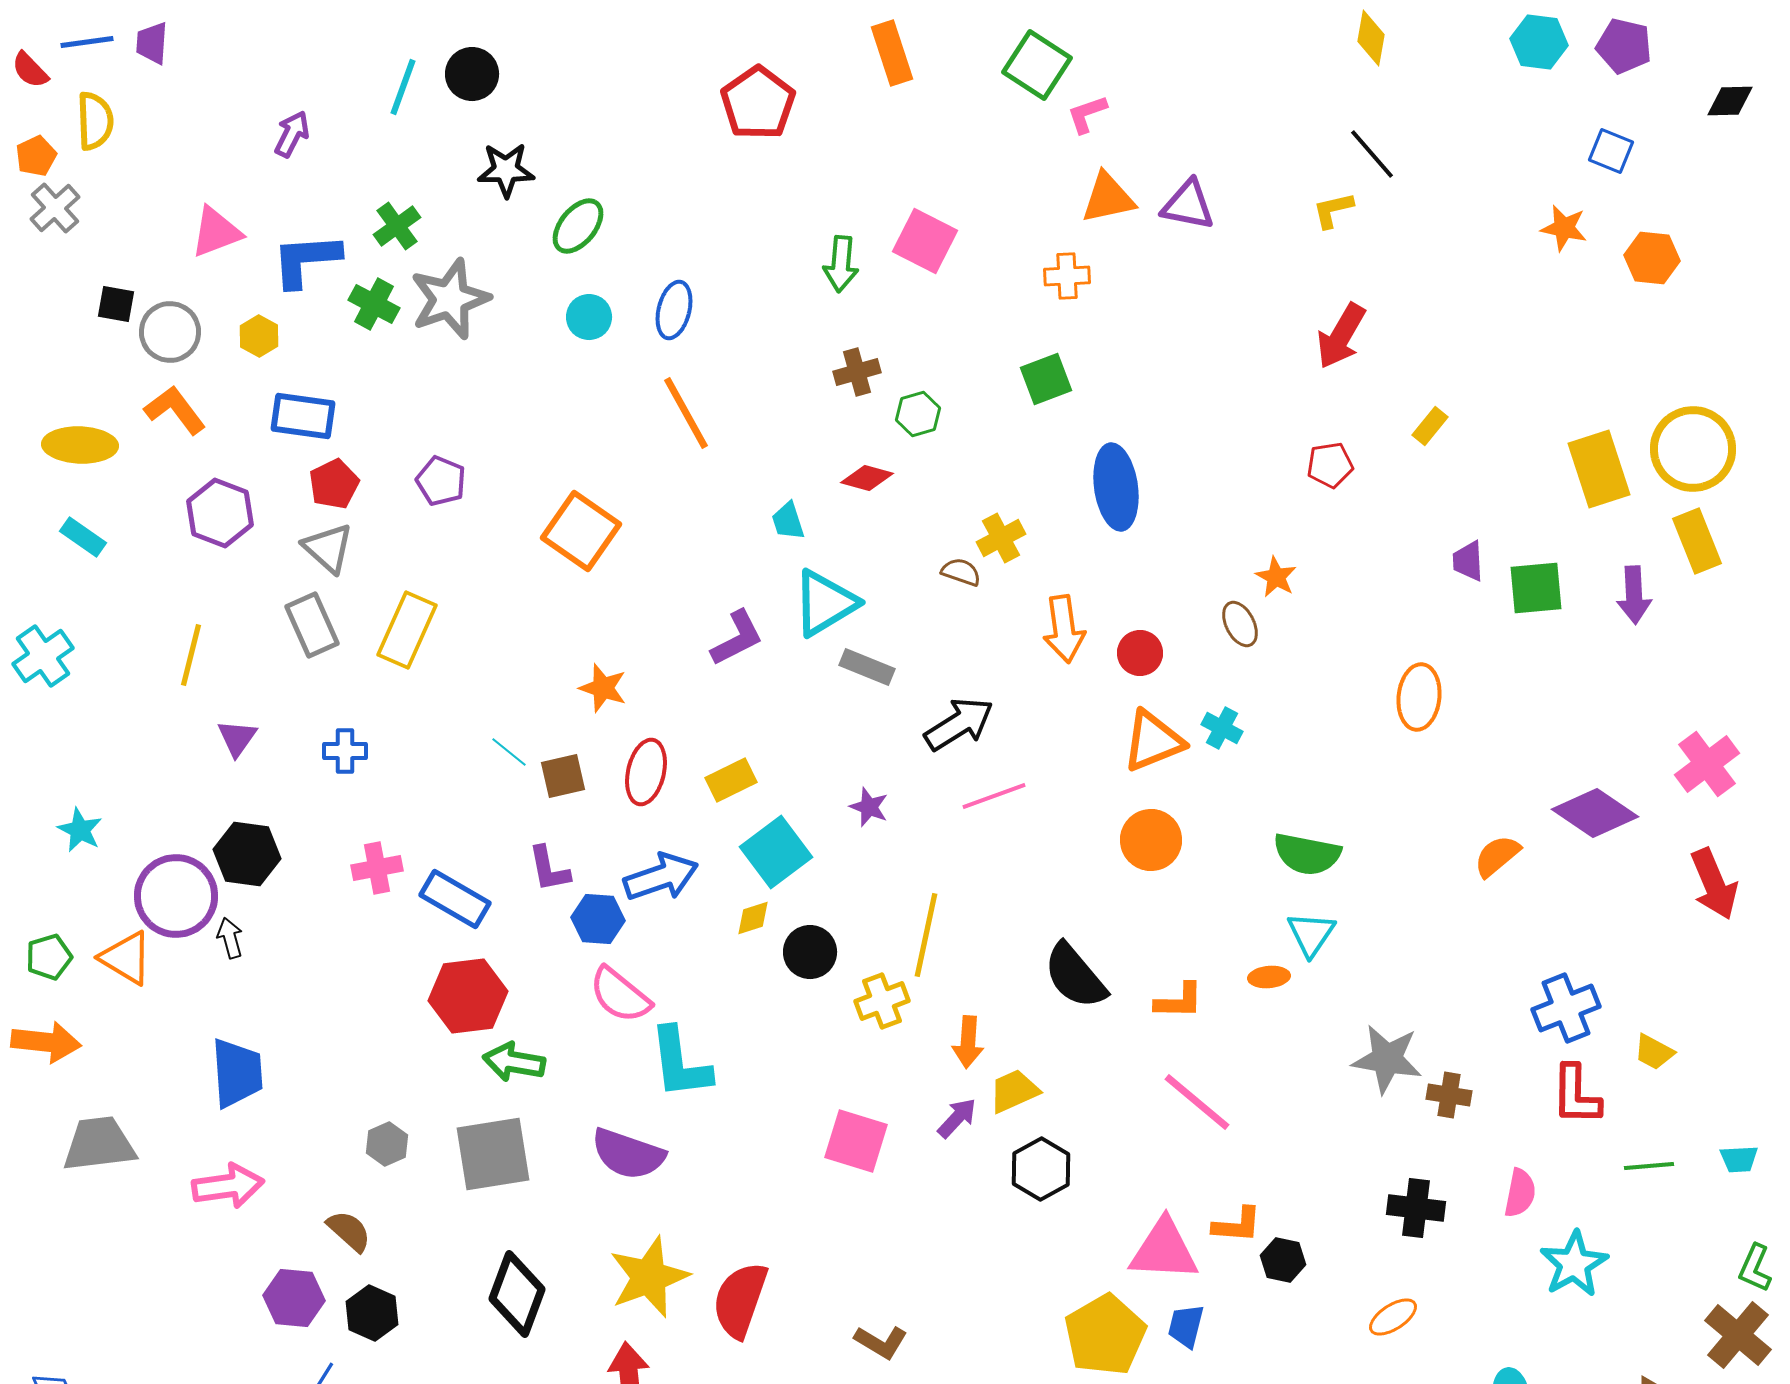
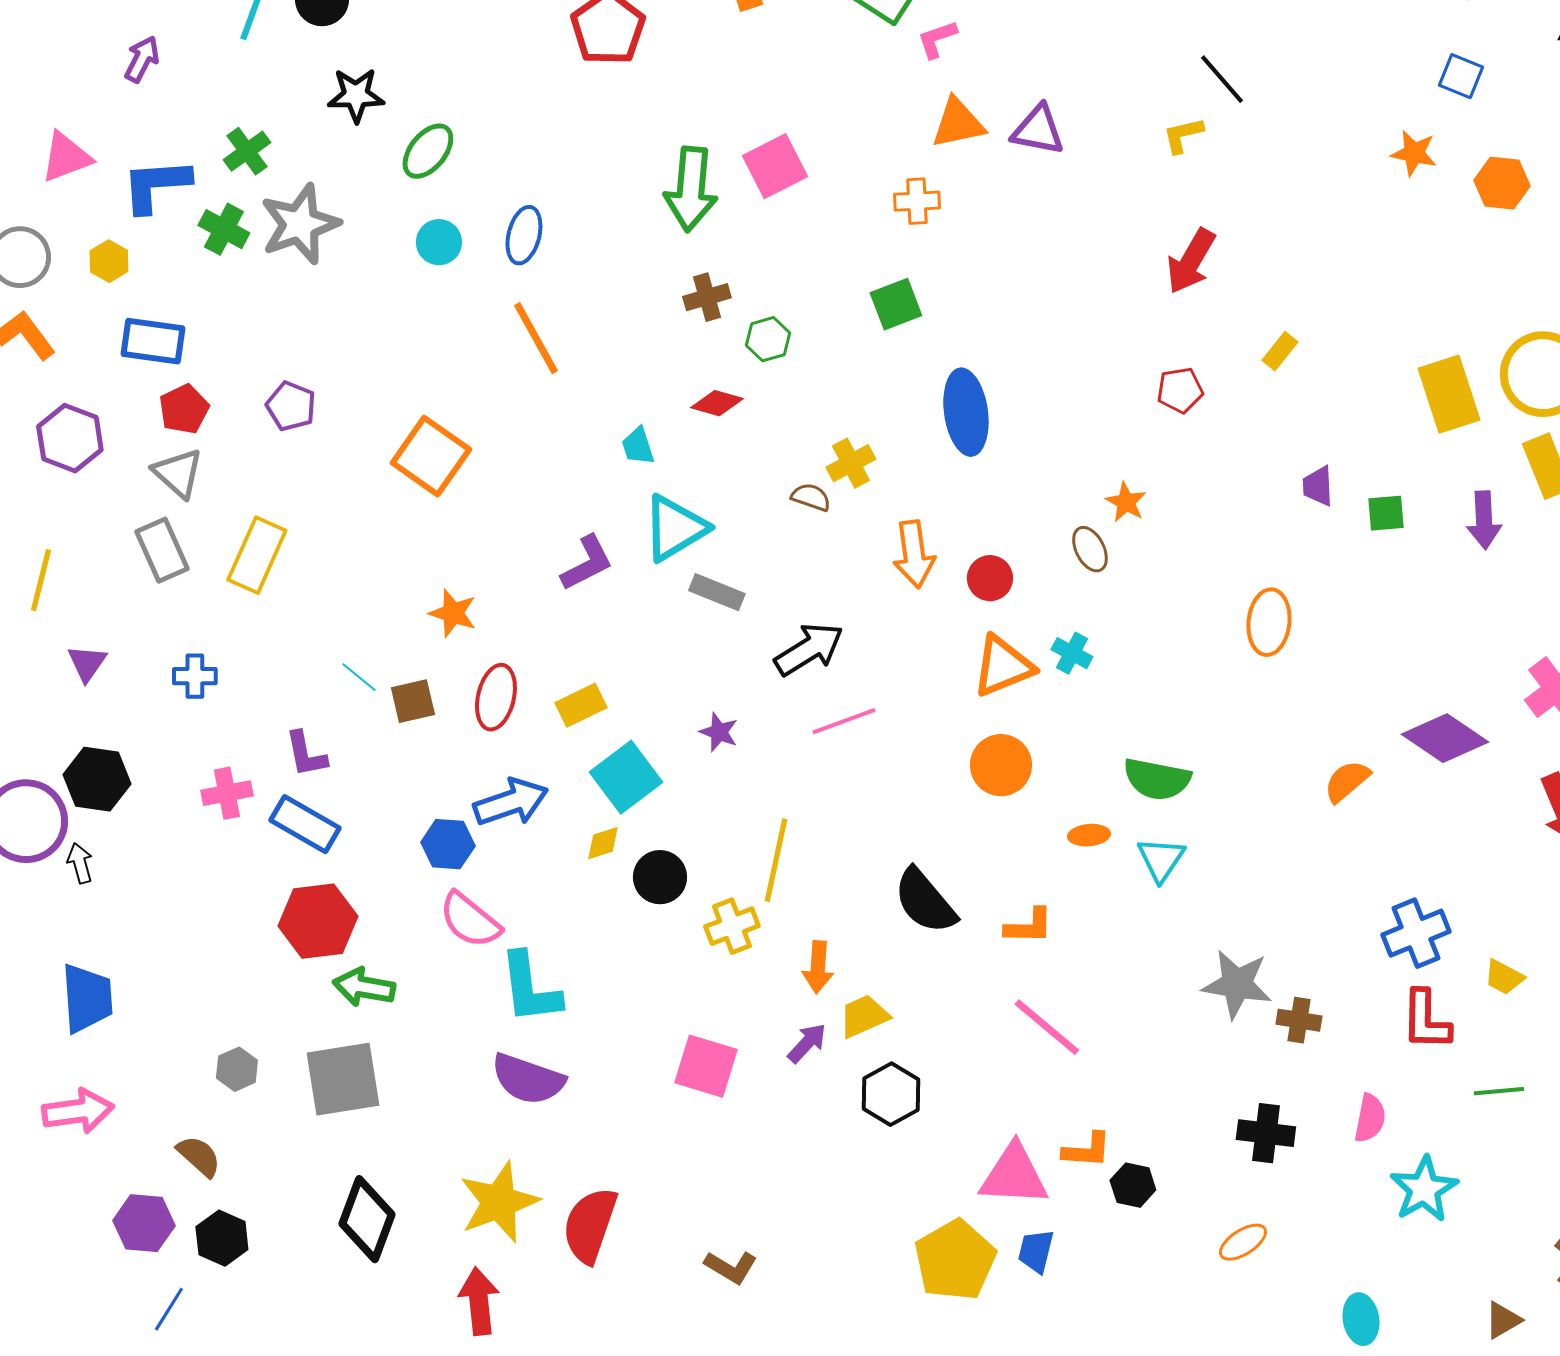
pink square: (925, 241) -> (775, 166), turned 36
green arrow: (841, 264) -> (691, 189), size x1.5
green square: (1536, 588) -> (1386, 513), size x0.7
purple L-shape: (549, 869) -> (306, 754), moved
orange ellipse: (1269, 977) -> (1089, 835), moved
purple semicircle: (628, 1154) -> (528, 1079), moved

